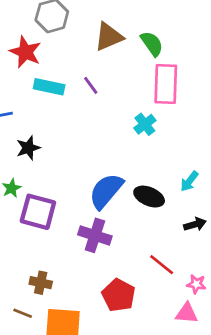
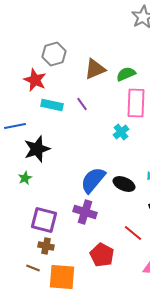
green semicircle: (152, 44) -> (126, 74), turned -78
black star: (28, 148) -> (37, 149), size x1.5
purple square: (38, 212) -> (44, 220), moved

